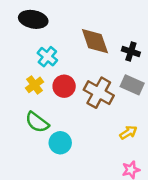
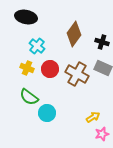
brown diamond: (95, 41) -> (74, 34), turned 55
yellow cross: (34, 85) -> (27, 68), turned -32
yellow arrow: (128, 132) -> (93, 117), moved

